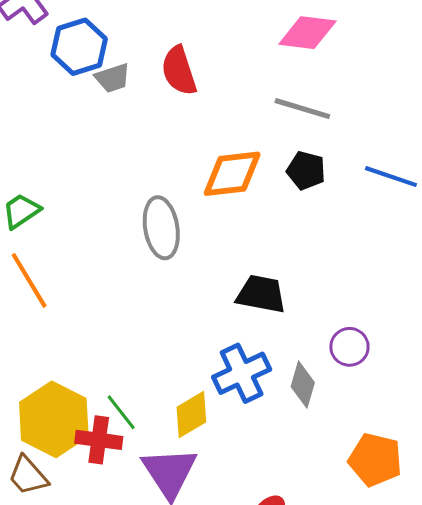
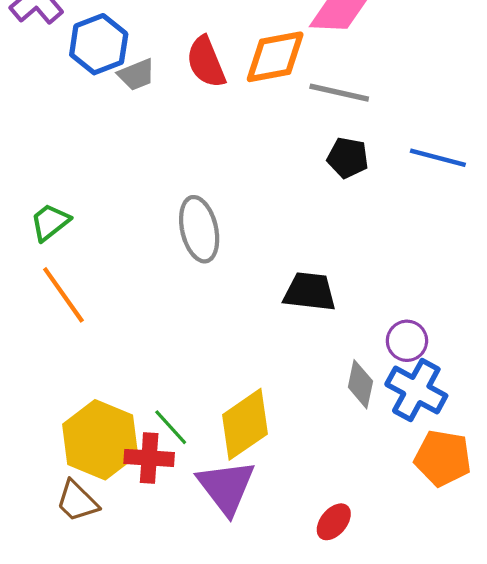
orange diamond: (232, 174) -> (275, 57), moved
blue cross: (242, 373) -> (416, 390), moved, turned -32
yellow diamond: (191, 415) -> (245, 424), size x1.4

